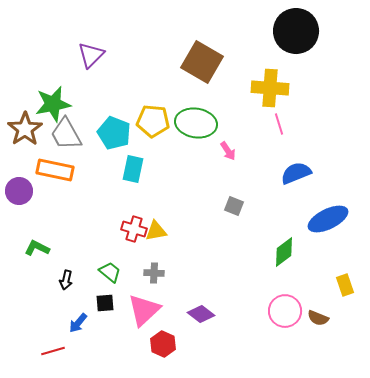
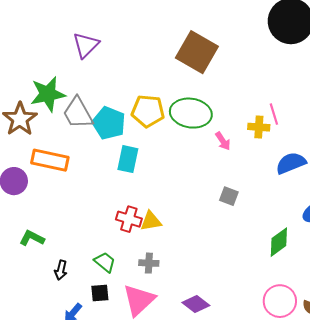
yellow cross: (270, 88) -> (259, 127), moved, size x0.6
gray trapezoid: (66, 134) -> (78, 113), moved

